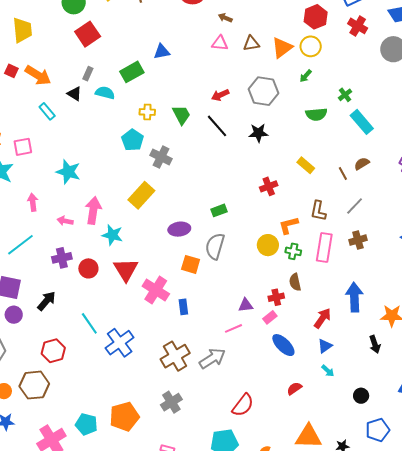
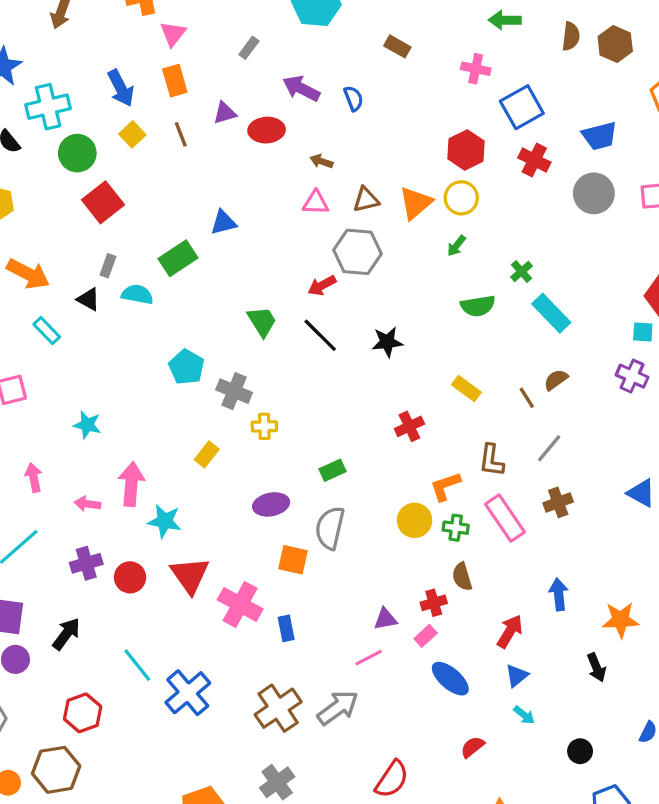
gray hexagon: (263, 91) -> (358, 252), moved
yellow cross: (147, 112) -> (264, 426), moved
cyan star: (68, 172) -> (87, 425), size x0.7
yellow rectangle: (141, 195) -> (207, 454), size x0.6
pink rectangle: (324, 247) -> (505, 518), turned -40
blue arrow: (354, 297) -> (559, 594), size x0.7

